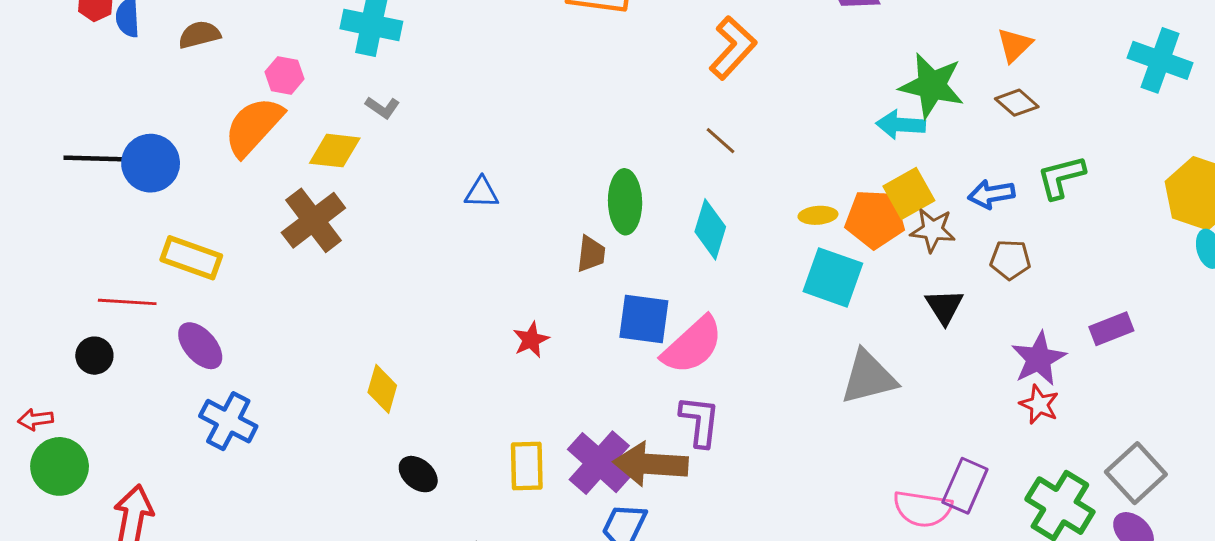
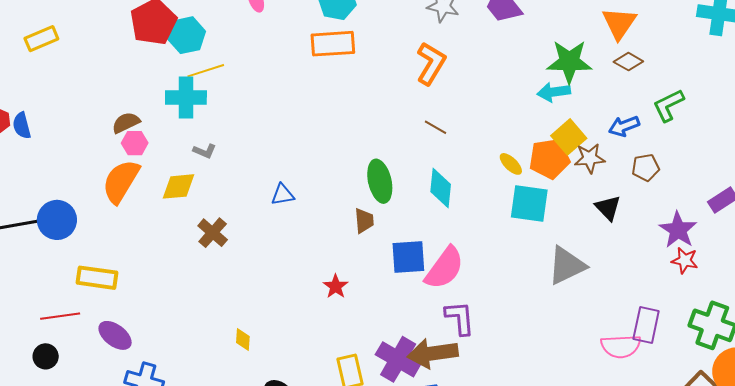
brown semicircle: (199, 35) -> (126, 123), moved
orange triangle: (1015, 45) -> (619, 23), size x1.4
yellow ellipse: (818, 215) -> (511, 164), turned 60
brown cross: (313, 220) -> (213, 233), moved, size x0.7
yellow diamond: (382, 389) -> (243, 339), size x0.7

